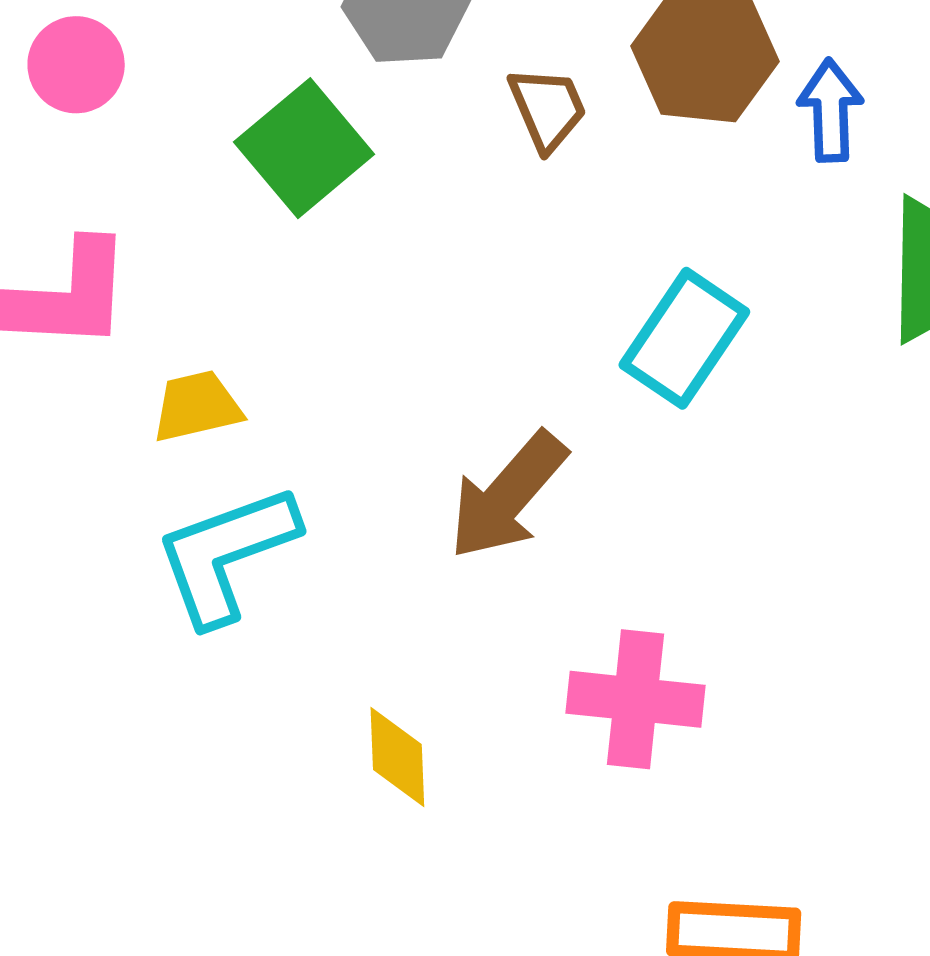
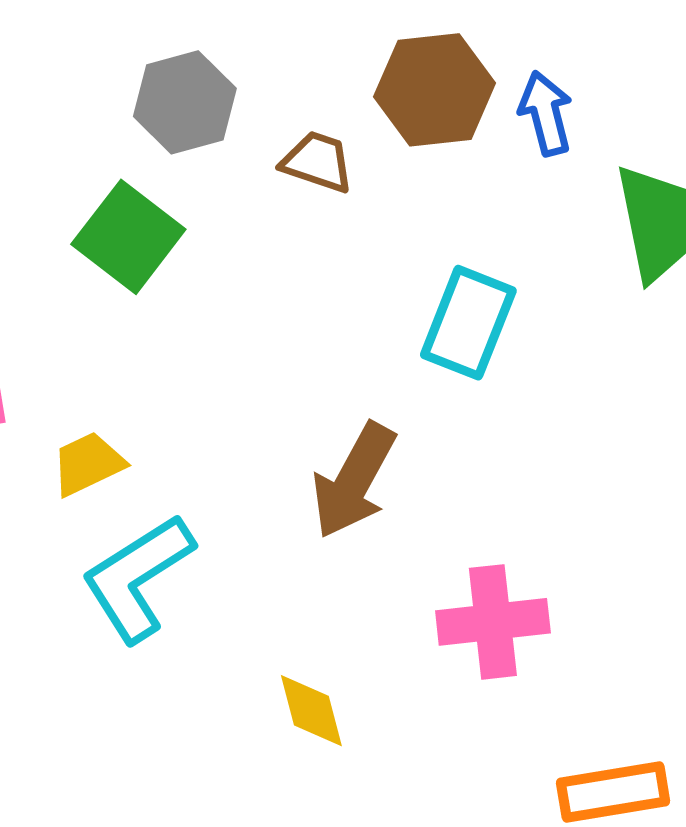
brown trapezoid: (548, 108) -> (317, 162), turned -36

